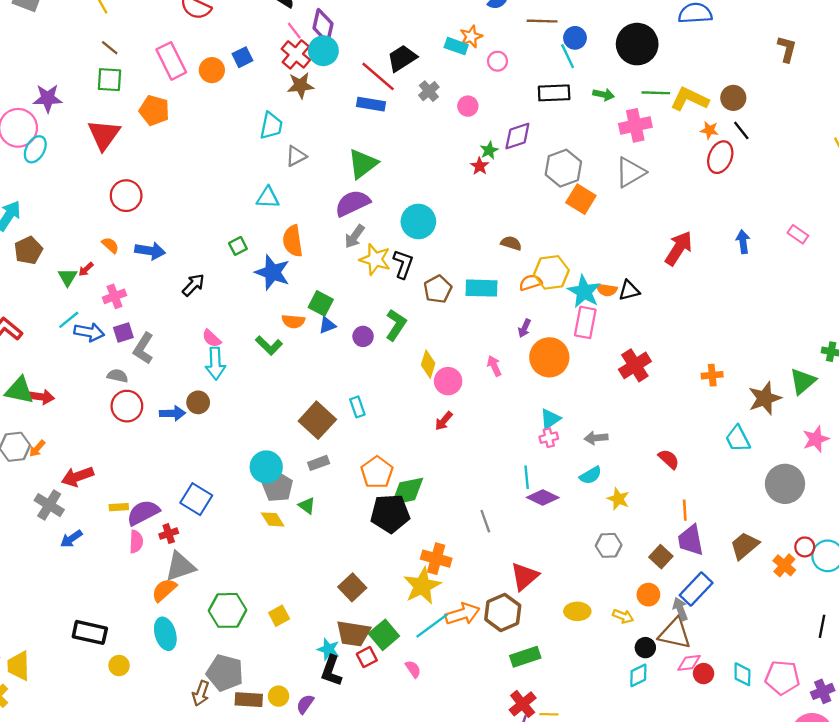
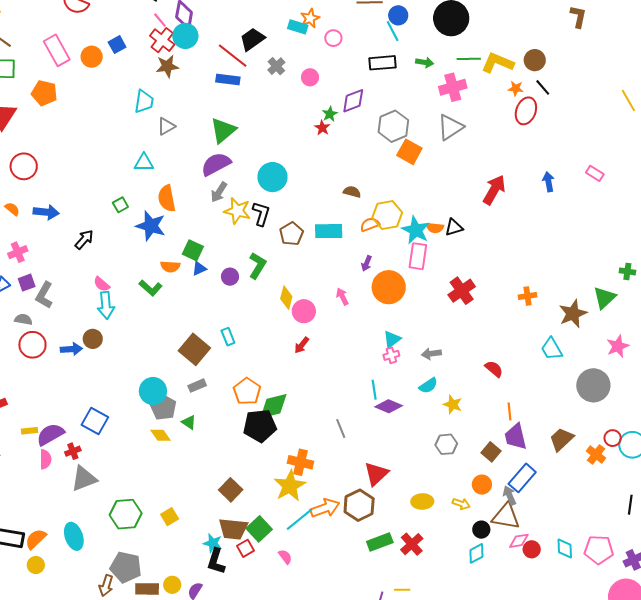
orange semicircle: (164, 590) -> (36, 539), moved
red cross: (523, 704) -> (412, 544), moved

